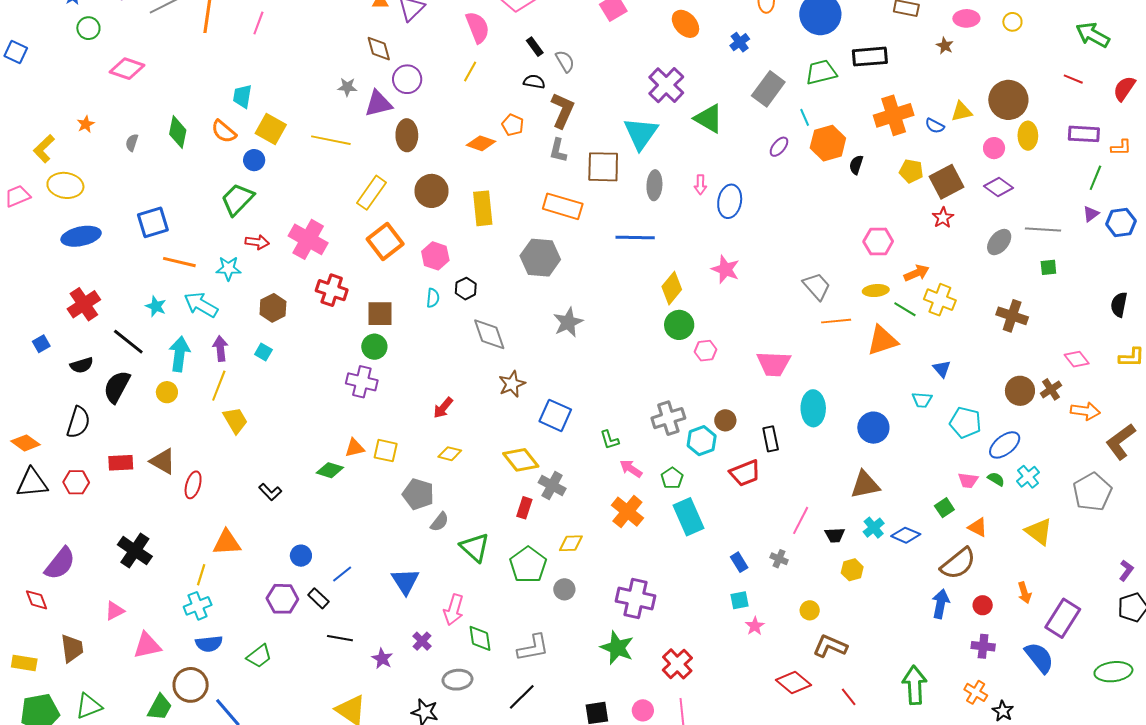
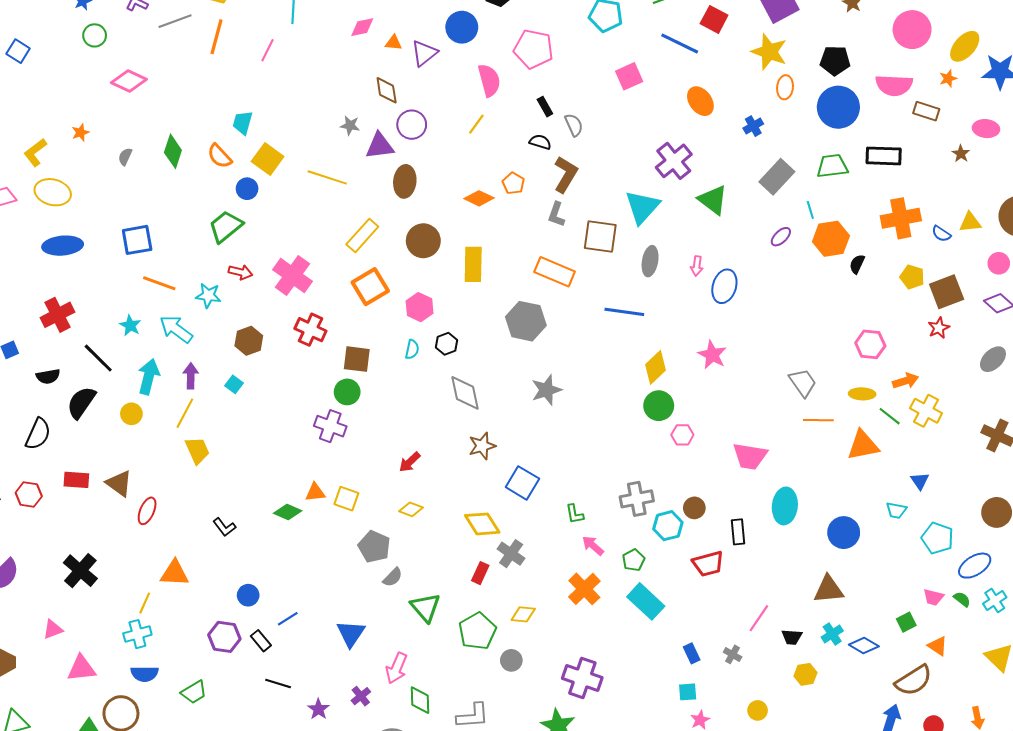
cyan rectangle: (689, 517) -> (646, 601), turned -30

